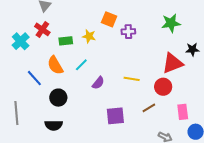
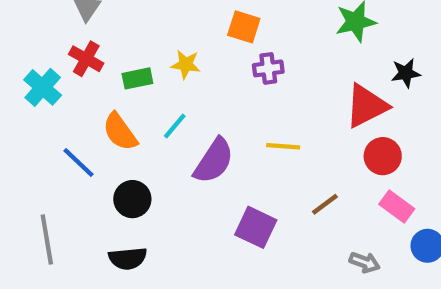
orange square: (109, 19) -> (244, 27), moved
purple cross: (128, 32) -> (268, 68), moved
purple semicircle: (98, 83) -> (214, 161), size x1.6
red circle: (163, 87) -> (383, 156), moved
pink rectangle: (183, 112) -> (397, 206), turned -42
purple square: (115, 116) -> (256, 227), turned 36

